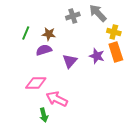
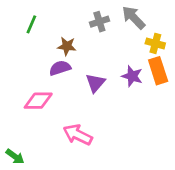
green line: (26, 33) -> (31, 24), moved
pink diamond: (36, 83) -> (38, 101), moved
green arrow: (44, 115) -> (15, 157), moved, turned -40

